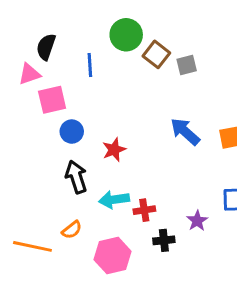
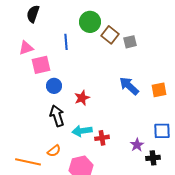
black semicircle: (46, 47) -> (33, 14), moved
black cross: (164, 240) -> (153, 158), moved

